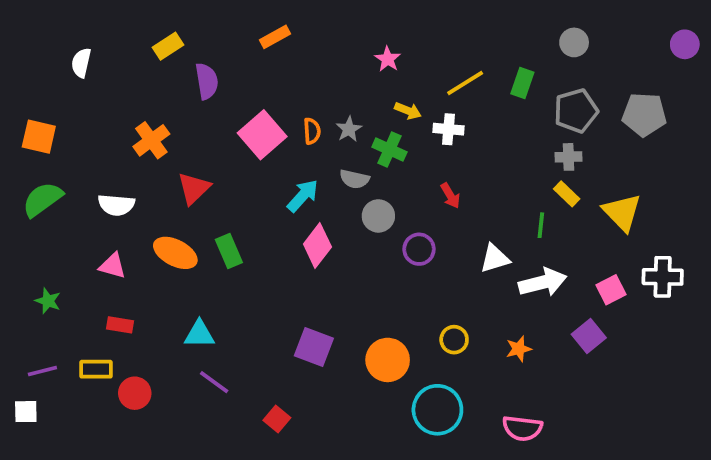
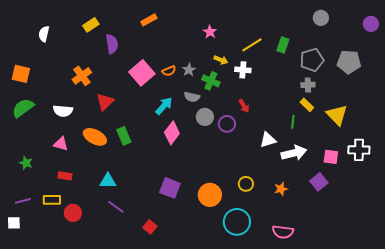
gray circle: (574, 42) -> (321, 18), moved
orange semicircle: (312, 131) -> (169, 71), turned 72
purple circle: (419, 249) -> (227, 124), moved
pink square: (611, 290) -> (331, 157), turned 35

